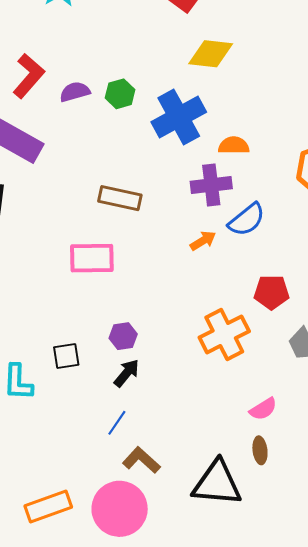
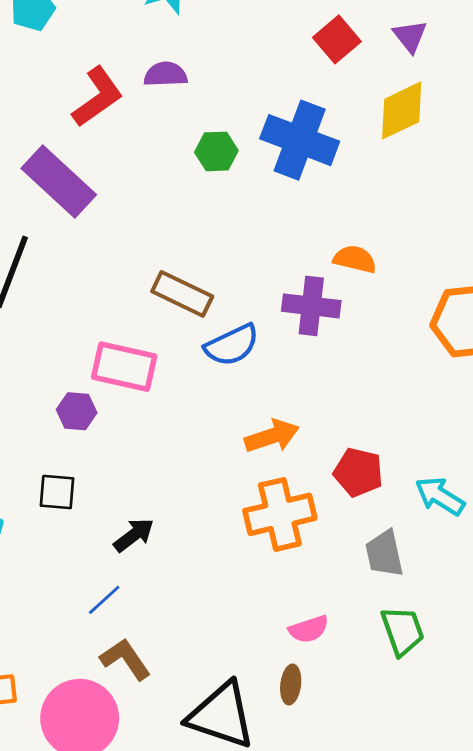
yellow diamond: (211, 54) -> (402, 110), moved, turned -45
purple semicircle: (75, 92) -> (165, 74), moved
blue cross: (179, 117) -> (300, 140), moved, turned 36
blue semicircle: (247, 220) -> (232, 345), moved
orange arrow: (203, 241) -> (272, 436), moved, size x1.4
purple hexagon: (123, 336) -> (77, 411), moved

